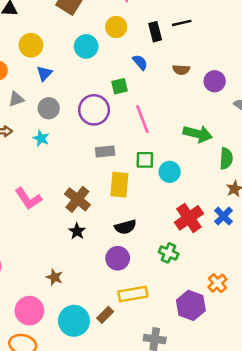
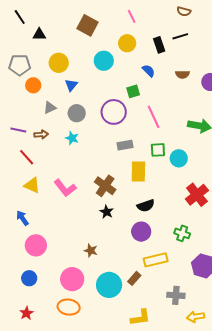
green cross: (169, 253) -> (182, 233), moved

